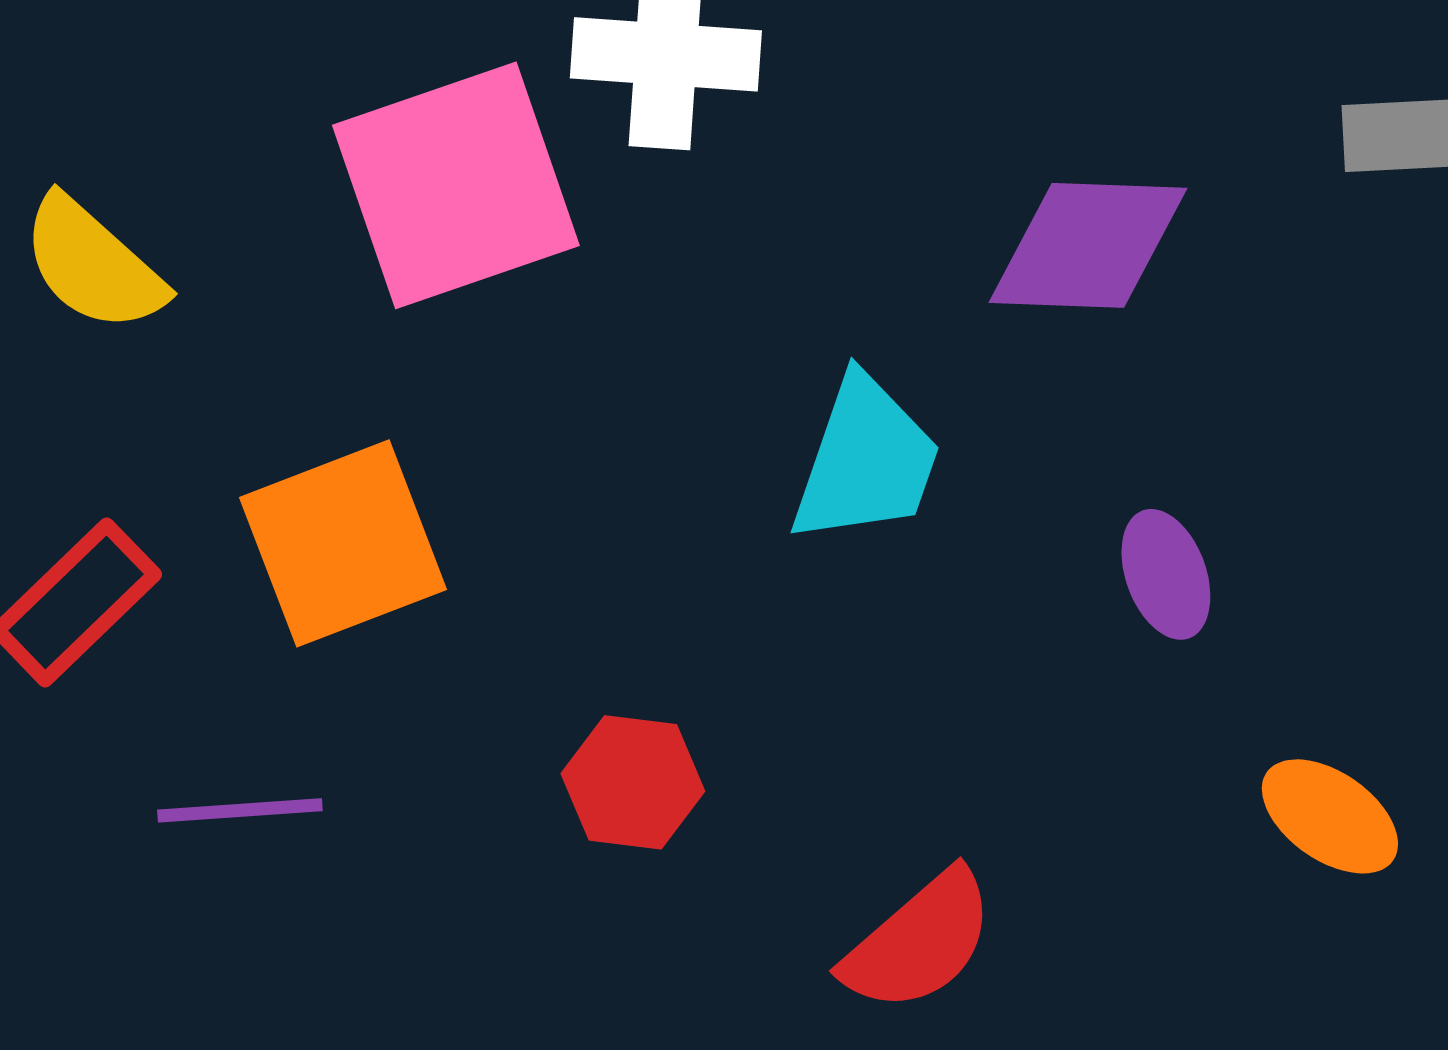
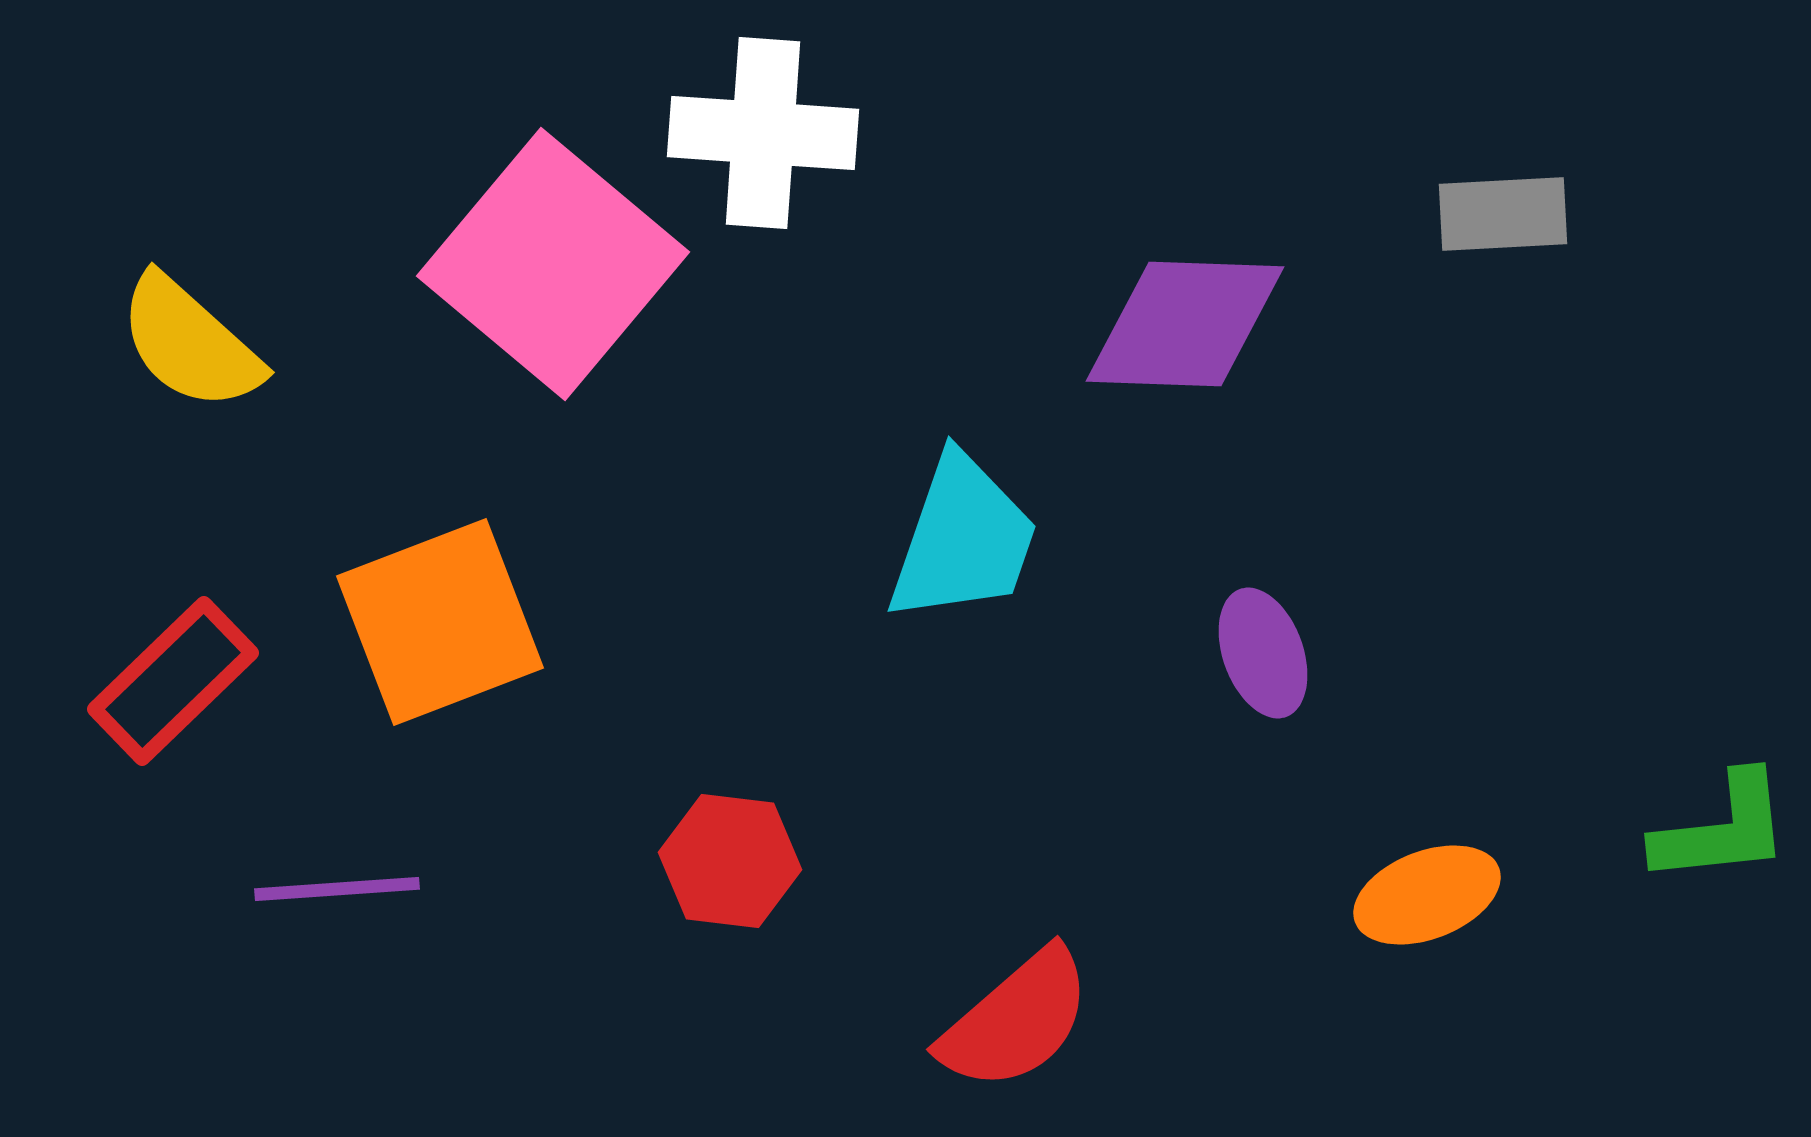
pink square: (456, 185) -> (553, 264), turned -31
orange ellipse: (1330, 816) -> (1427, 895), turned -56

